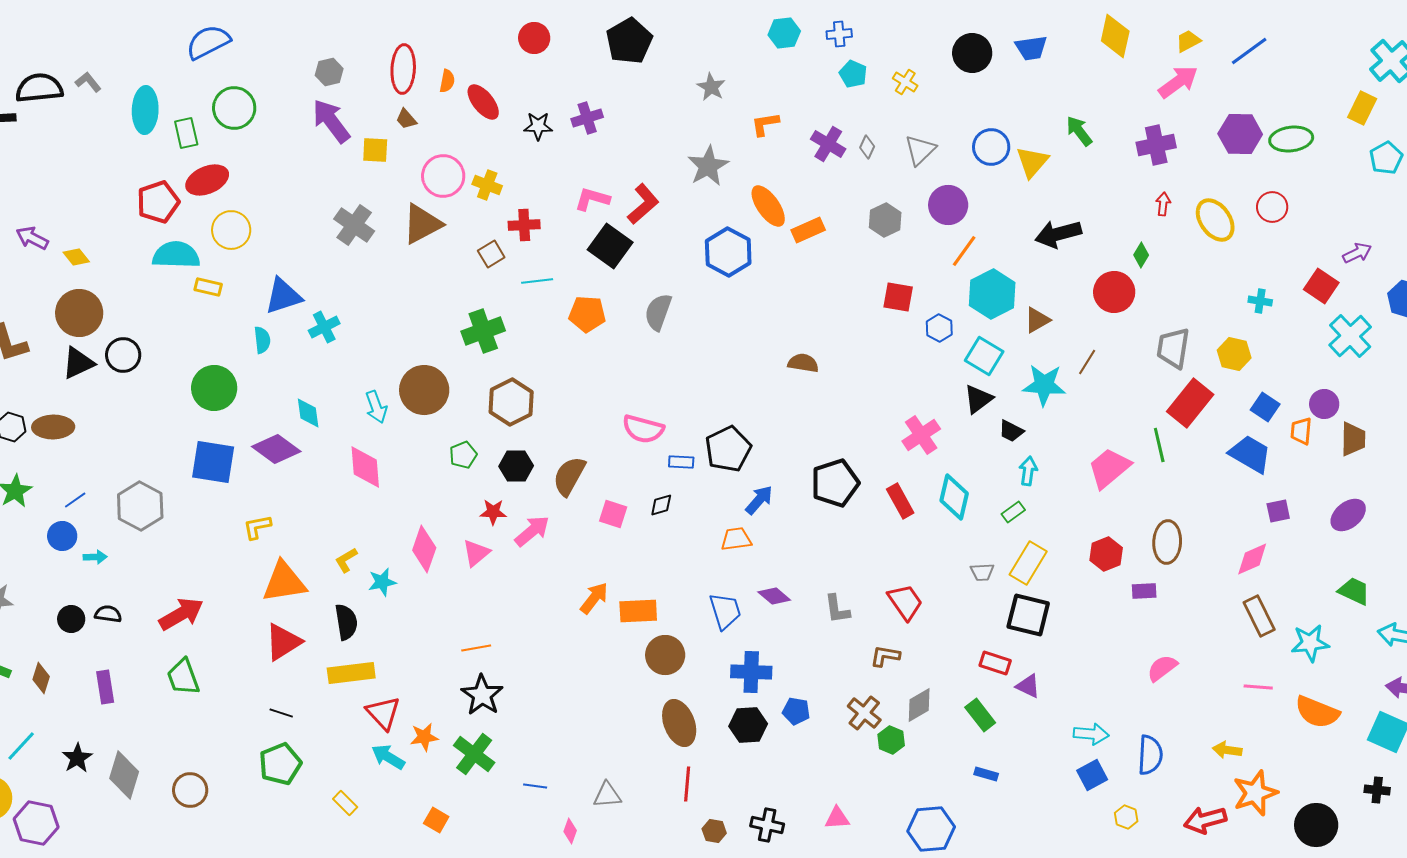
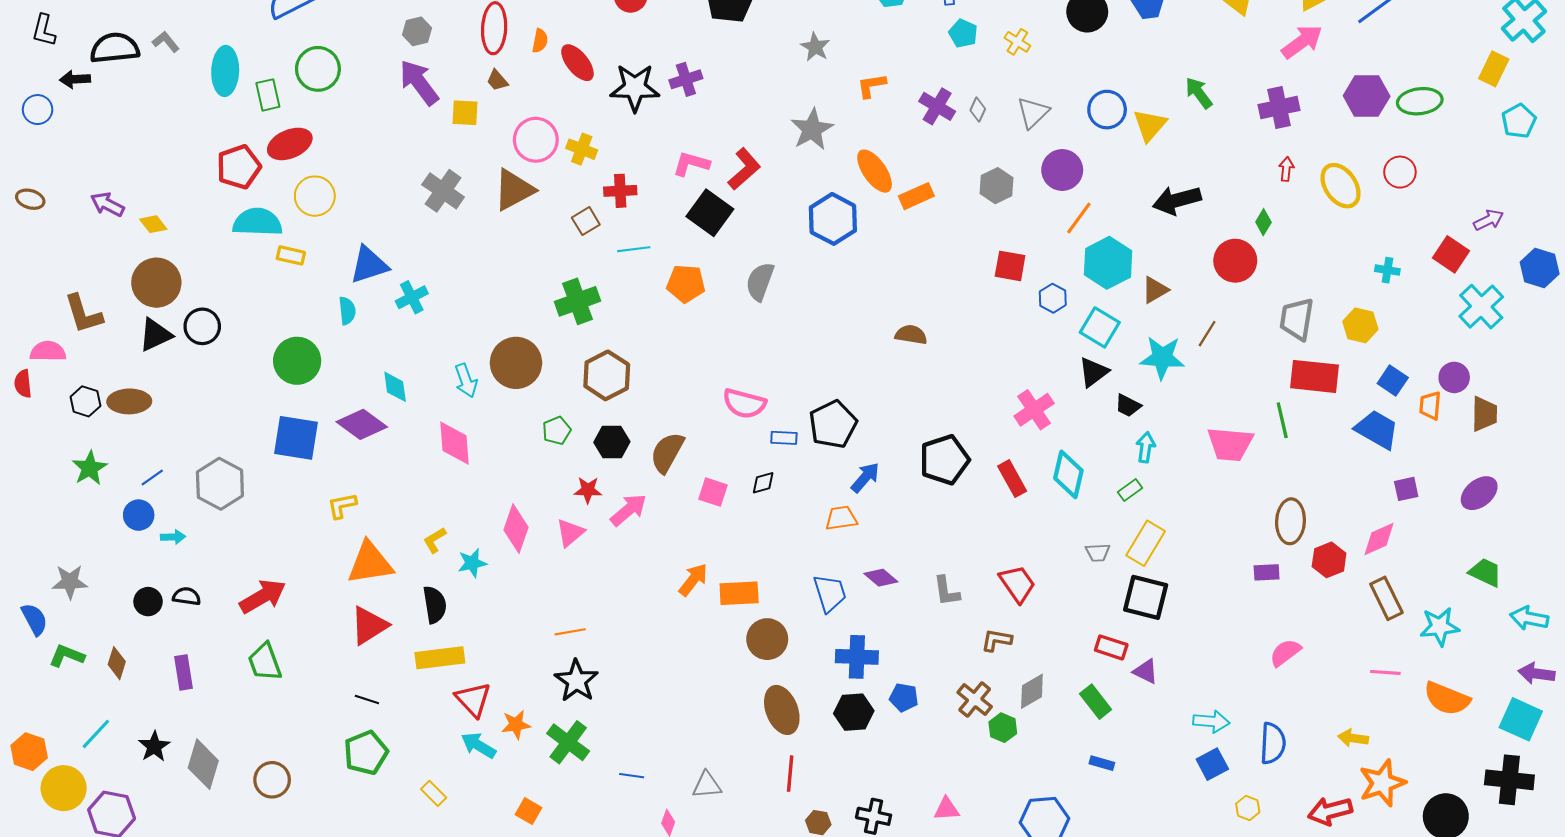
black star: (538, 126) -> (635, 88), size x1.6
red rectangle: (1190, 403) -> (1314, 376), turned 57
pink trapezoid: (1109, 468) -> (1230, 444), turned -135
red hexagon: (1106, 554) -> (1329, 560), moved
black cross: (1377, 790) -> (1509, 780), size x1.8

